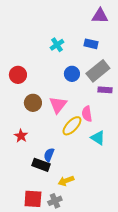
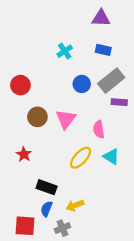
purple triangle: (100, 16) -> (101, 18), moved
yellow ellipse: (72, 126) -> (81, 158), moved
blue semicircle: (49, 155) -> (47, 209), moved
red square: (33, 199) -> (25, 226), moved

